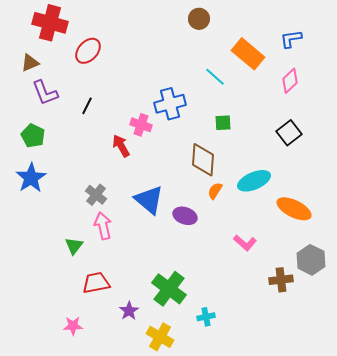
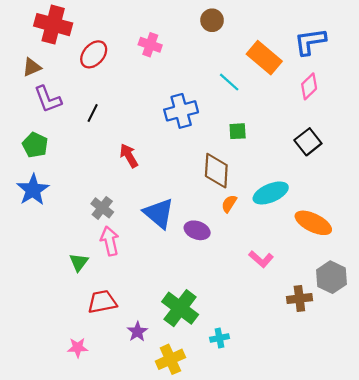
blue L-shape: (291, 39) -> (310, 42), size x1.4
pink cross: (141, 125) -> (150, 45), moved
yellow cross: (160, 337) -> (170, 359), turned 36

